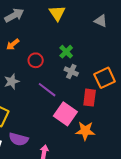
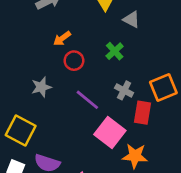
gray triangle: (101, 21) -> (131, 20), moved
orange arrow: (13, 44) -> (62, 38), moved
gray cross: (71, 71) -> (124, 90), moved

